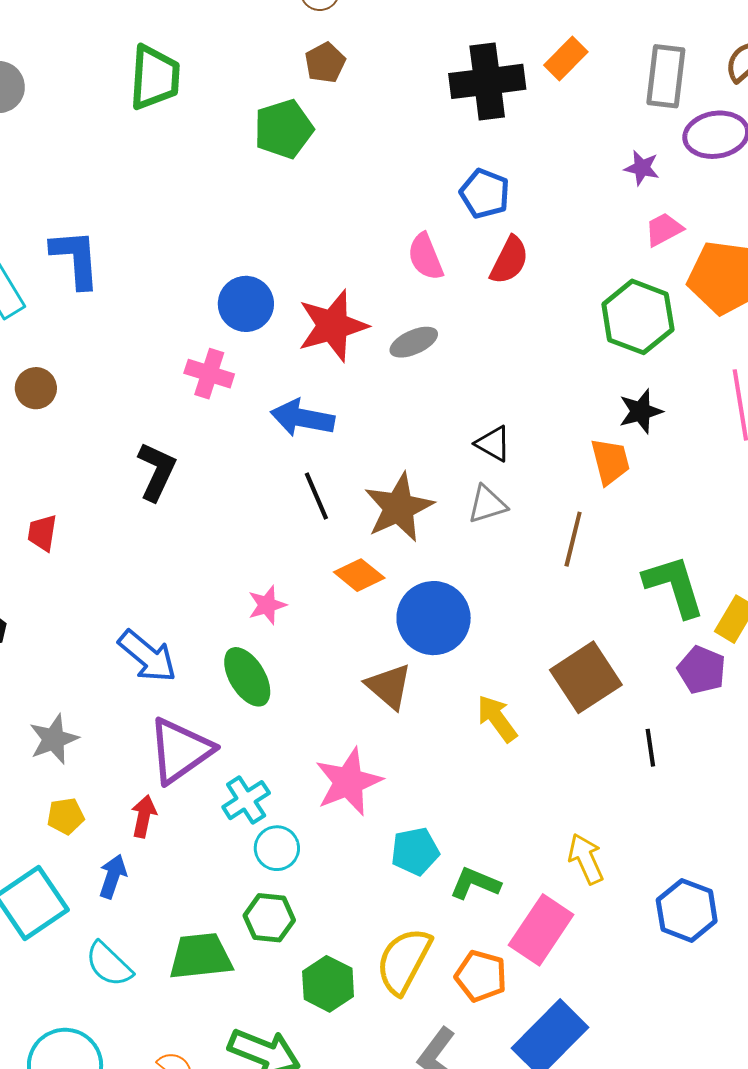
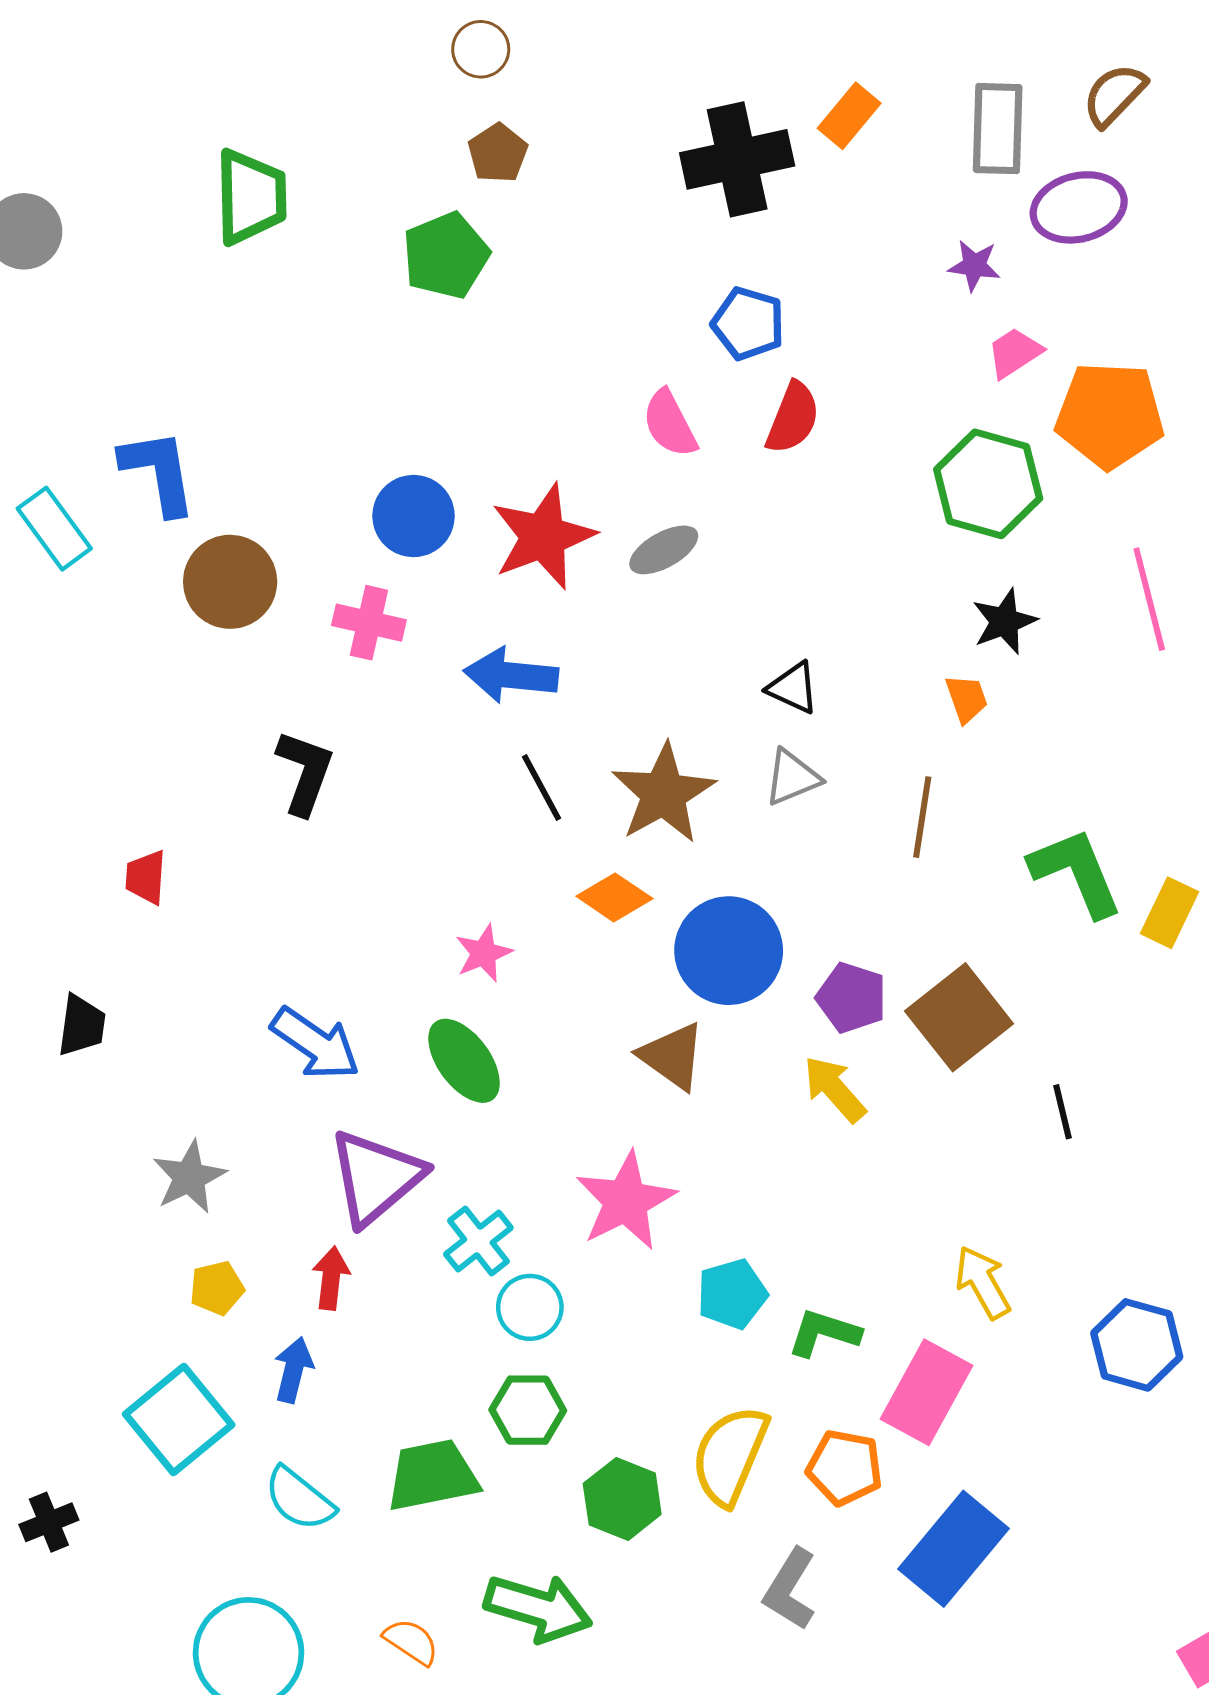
brown circle: (36, 388) -> (230, 582), moved, size x1.5
orange trapezoid: (610, 461) -> (967, 699), size x0.7
purple pentagon: (702, 670) -> (852, 998), moved

